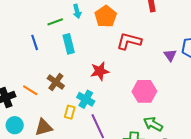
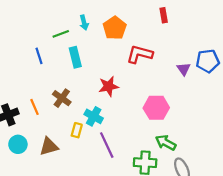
orange line: (30, 90) -> (34, 107), turned 35

